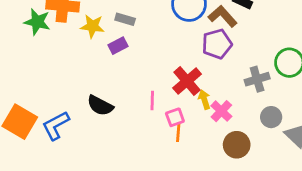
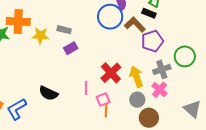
purple pentagon: (217, 44) -> (152, 41), moved
purple rectangle: (118, 46) -> (71, 48), moved
yellow arrow: (204, 99) -> (136, 77), moved, size x1.5
pink cross: (221, 111) -> (160, 90), moved
gray circle: (271, 117) -> (137, 100), moved

